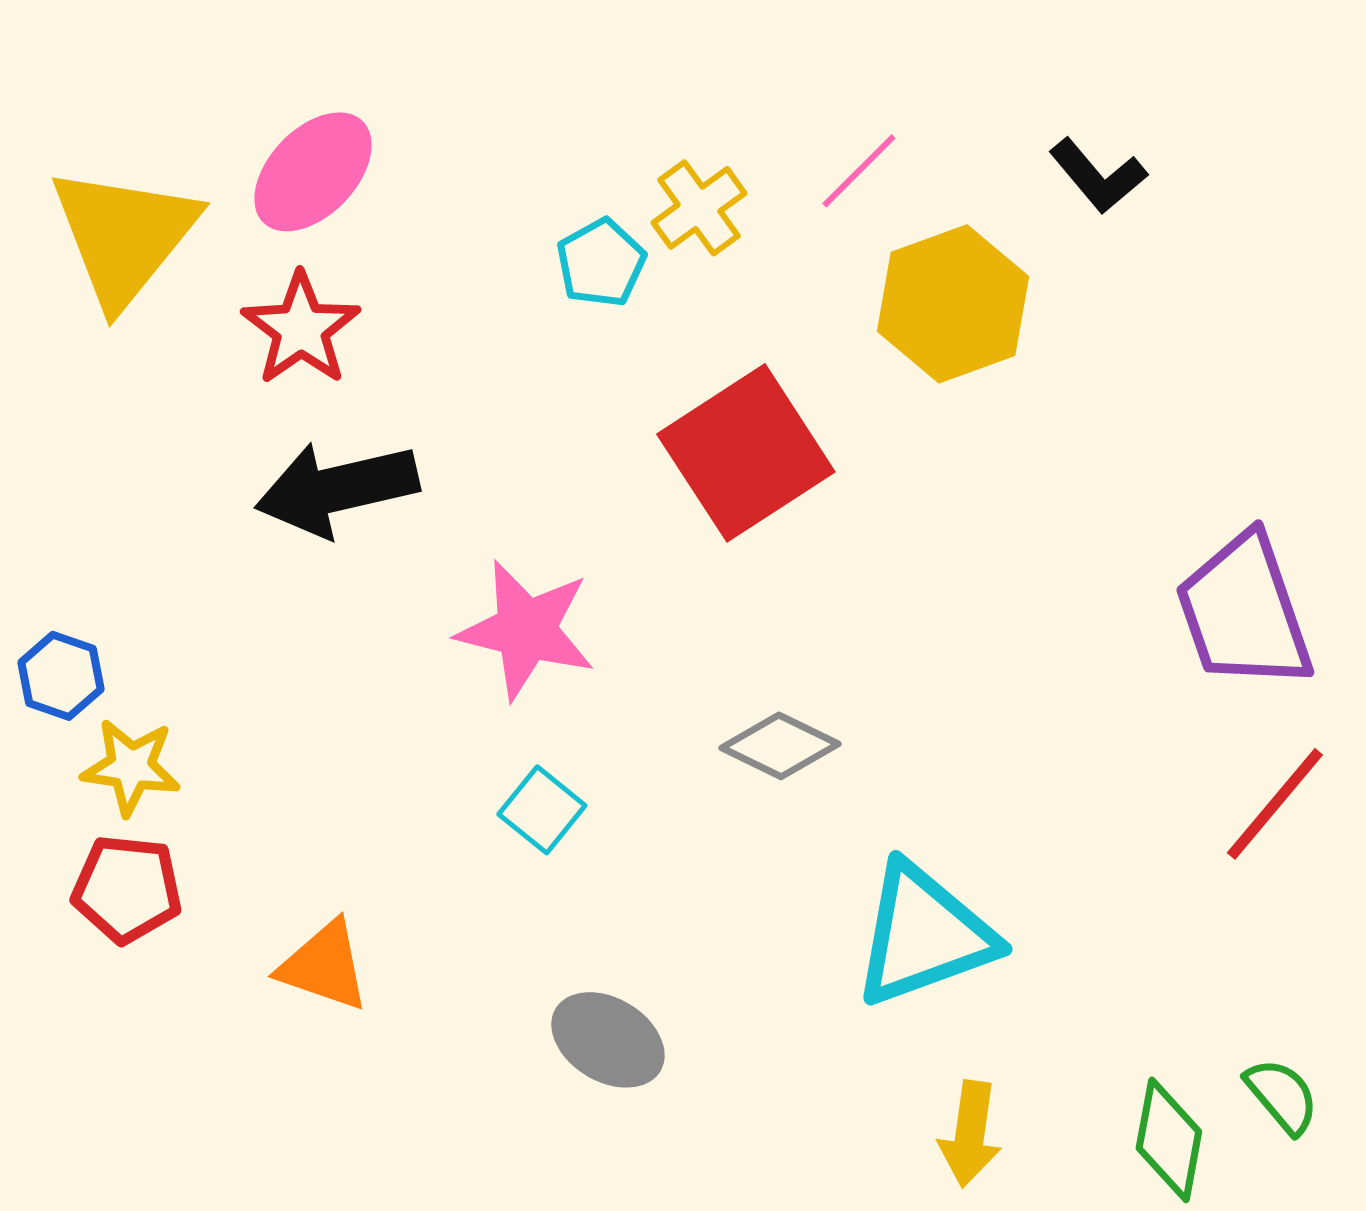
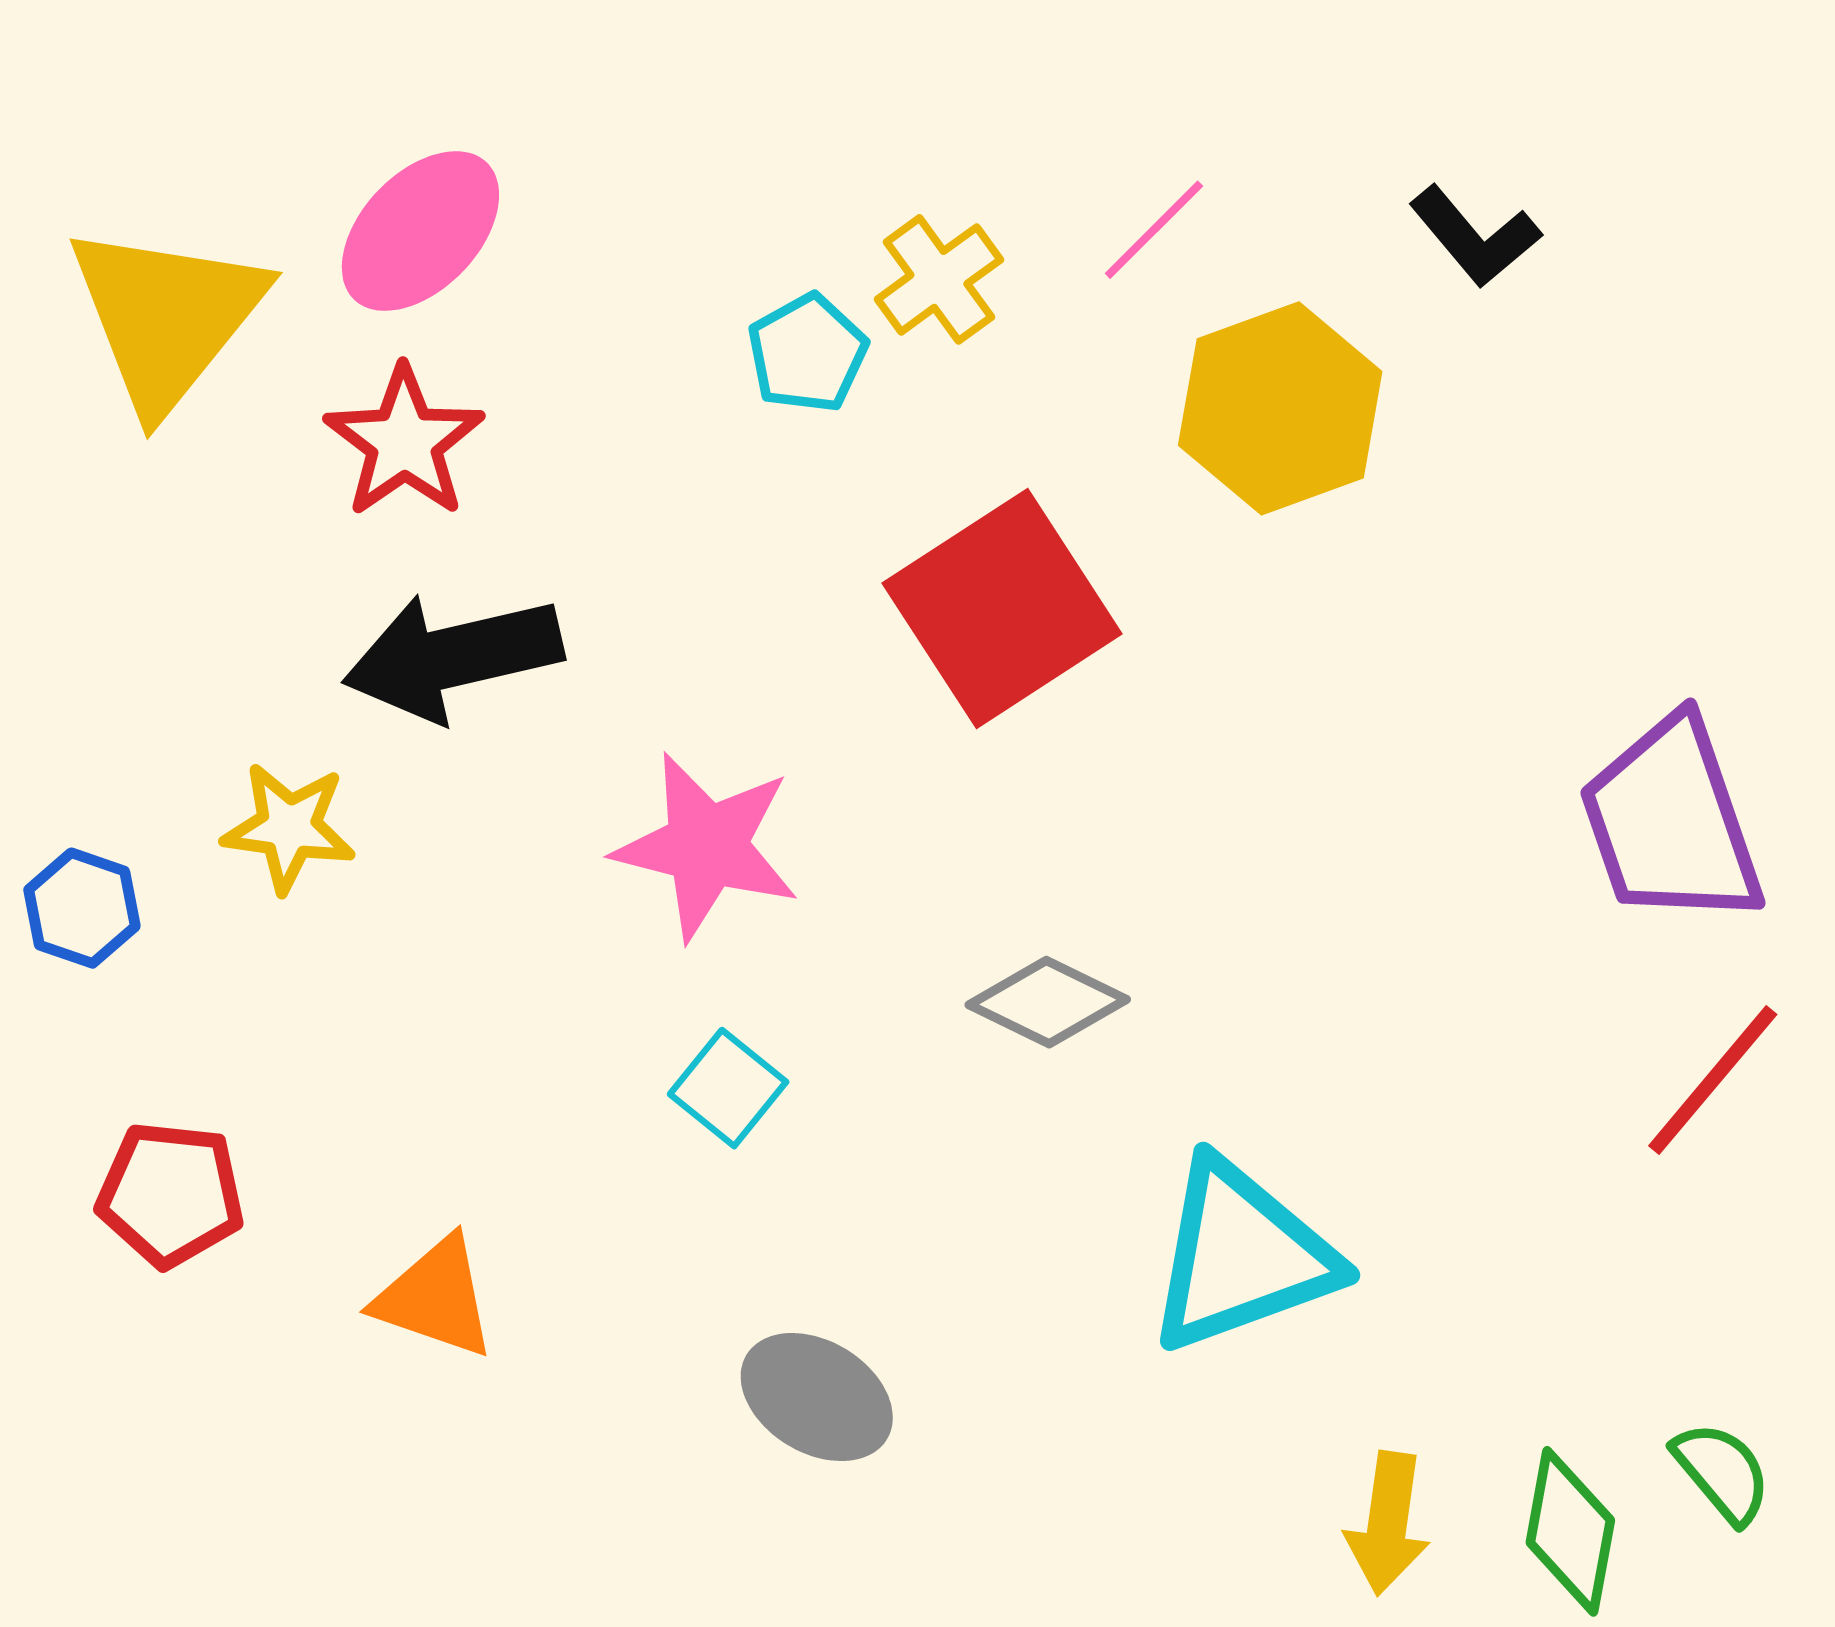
yellow star: (131, 767) -> (289, 827), moved
yellow arrow: (970, 1134) -> (1388, 1523), moved

